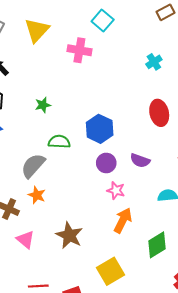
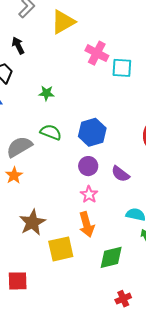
cyan square: (103, 21) -> (122, 68), moved, turned 35
orange arrow: (123, 220) -> (87, 224), turned 120
yellow square: (110, 271) -> (61, 249), moved

